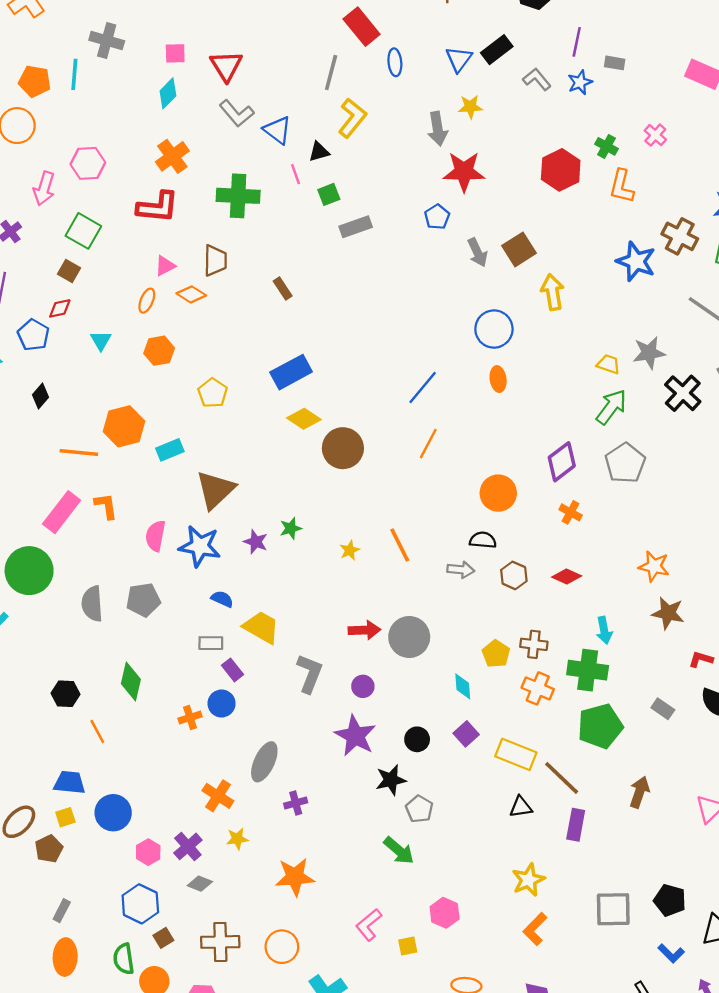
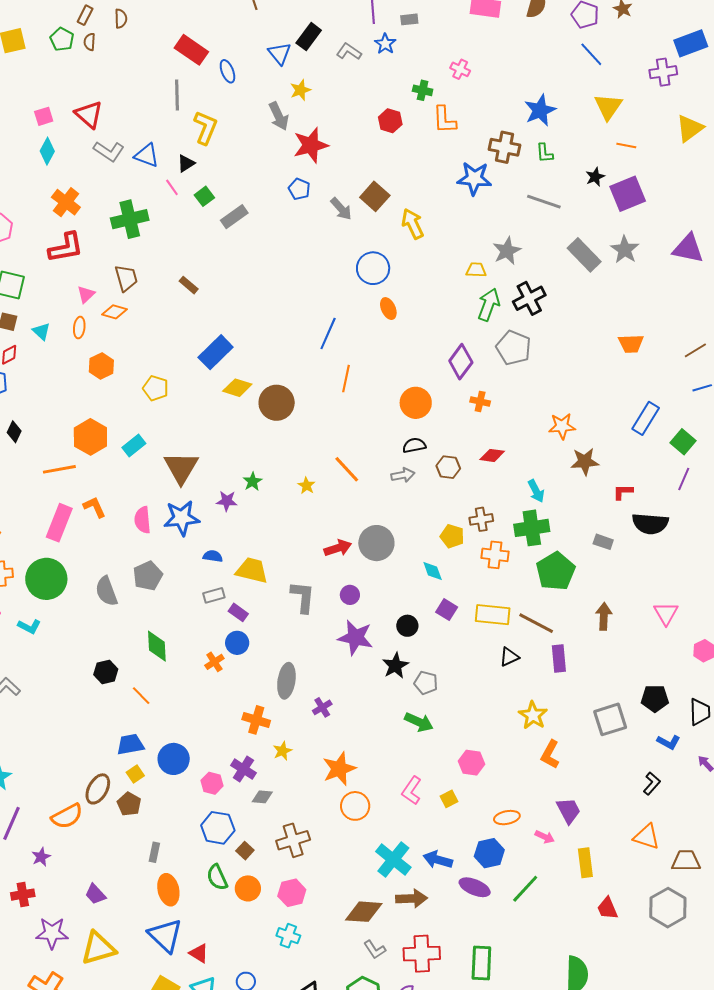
red hexagon: (561, 170) -> (390, 121), size x0.7
cyan triangle: (101, 341) -> (41, 331), moved
black cross: (683, 393) -> (529, 298), moved, turned 36
orange circle: (282, 947) -> (355, 806), moved

